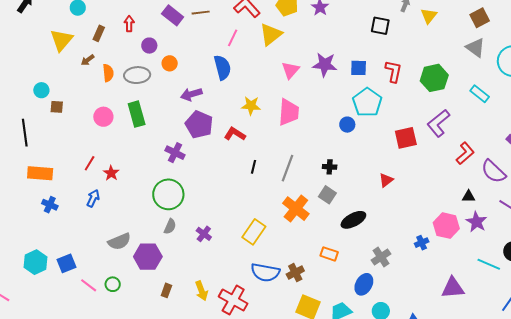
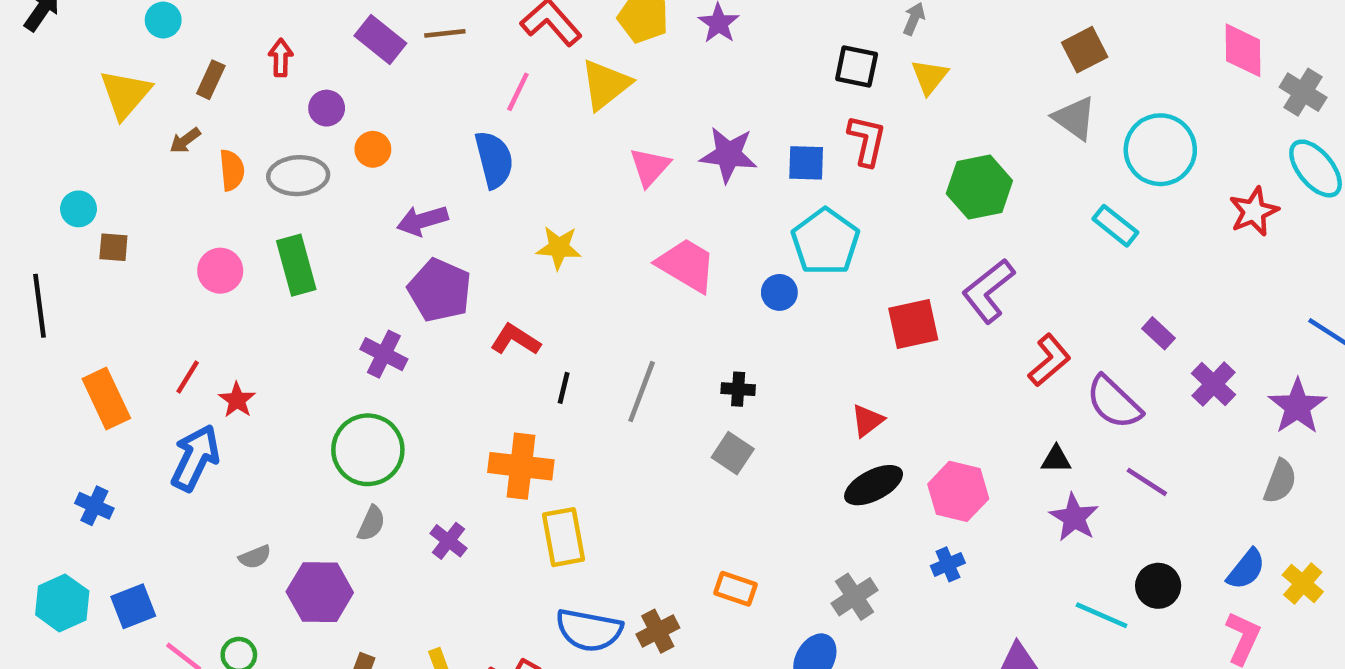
yellow triangle: (429, 16) -> (930, 77), moved
red L-shape: (393, 71) -> (867, 140), moved
cyan rectangle: (480, 94) -> (1115, 226), moved
pink trapezoid: (289, 112) -> (687, 265), moved, turned -64
red L-shape: (235, 134) -> (515, 340), moved
orange rectangle: (40, 173) -> (106, 398), moved, turned 60
blue arrow: (93, 198) -> (195, 458), size x1.6
blue cross: (50, 205) -> (94, 506), moved
orange cross: (296, 209) -> (521, 466), moved, turned -32
black ellipse: (353, 220) -> (874, 485), moved
pink hexagon: (446, 226) -> (958, 491), moved
yellow rectangle: (254, 232) -> (563, 537), turned -45
gray semicircle: (119, 241) -> (255, 557), size x0.6

